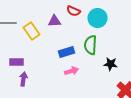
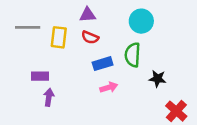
red semicircle: (74, 11) -> (90, 37), moved
purple triangle: (54, 21) -> (88, 15), moved
yellow rectangle: (32, 31) -> (59, 37), turned 42

